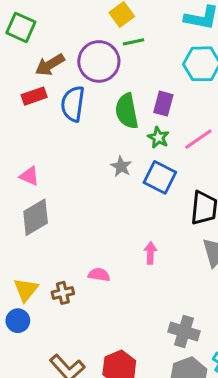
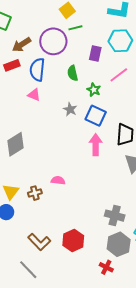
purple rectangle: (163, 104) -> (95, 53), moved
green semicircle: (127, 111) -> (73, 73), size x0.7
pink line: (198, 139) -> (119, 75), moved
pink triangle: (29, 176) -> (34, 95), moved
pink arrow: (150, 253) -> (96, 145), moved, size x1.5

